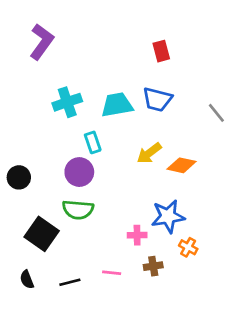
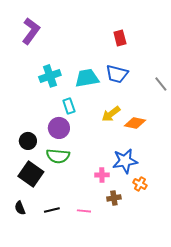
black circle: (19, 177) -> (28, 141), moved
pink line: (112, 273) -> (84, 211), moved

